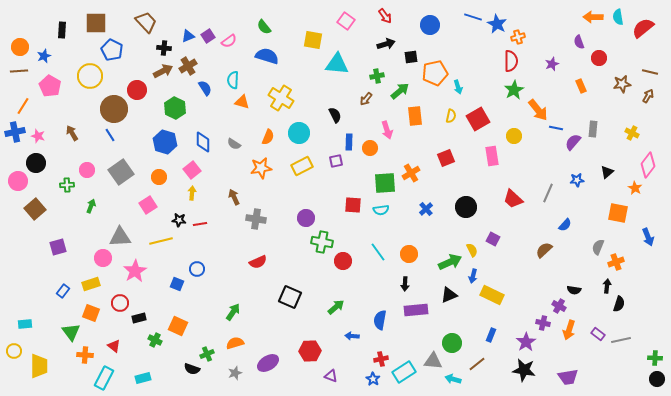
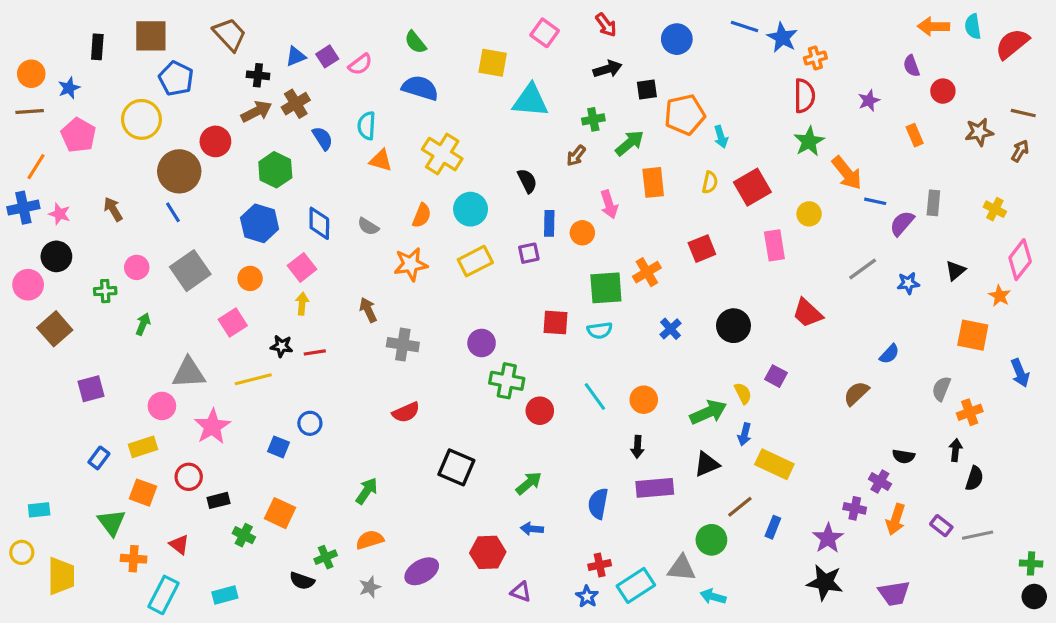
gray line: (548, 193) -> (863, 269), moved, turned 30
blue arrow: (352, 336) -> (532, 529), moved
brown line: (477, 364) -> (740, 507), moved

